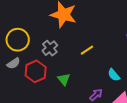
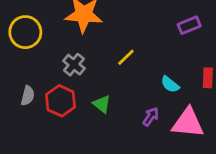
yellow circle: (18, 40) -> (25, 32), moved
gray semicircle: (13, 63) -> (28, 96), turned -32

